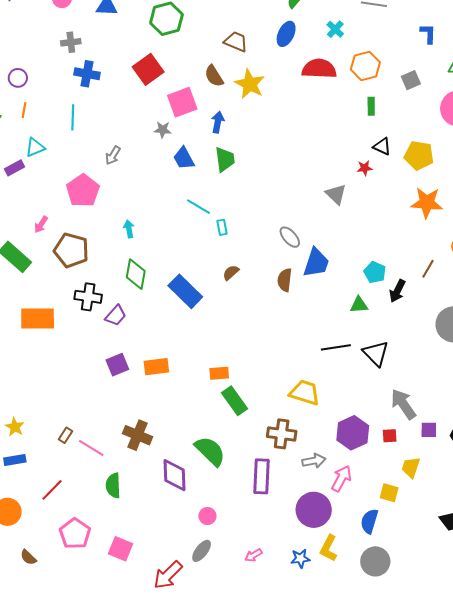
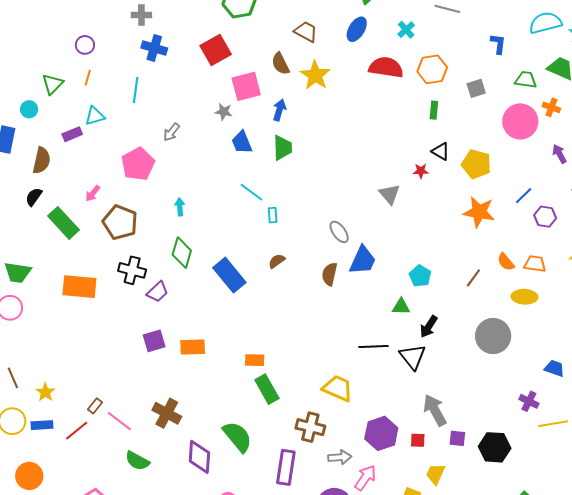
black arrow: (397, 291) -> (429, 327), moved
green semicircle: (113, 486) -> (137, 461), turned -65
red line: (52, 490) -> (77, 431), moved

